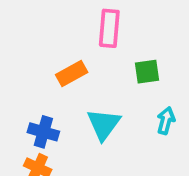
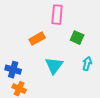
green square: (147, 72) -> (77, 38), turned 32
blue cross: (43, 132) -> (13, 70), moved

